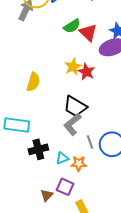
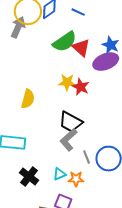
green semicircle: (72, 26) -> (65, 42), size x1.4
yellow star: (73, 67) -> (67, 82), turned 30
black cross: (38, 149) -> (29, 176), moved, turned -36

